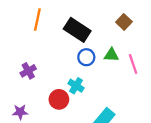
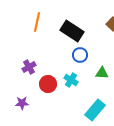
green triangle: (111, 55) -> (102, 73), moved
red circle: (59, 99) -> (48, 84), moved

